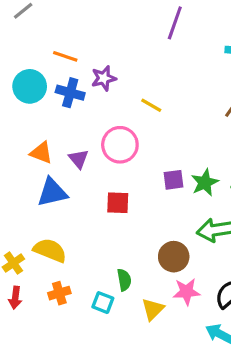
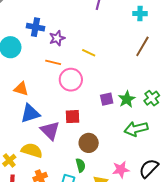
orange line: (65, 56) -> (53, 62), moved
blue cross: (70, 93) -> (35, 27), moved
purple triangle: (79, 159) -> (50, 131), moved, size x1.5
brown circle: (174, 257) -> (89, 143), moved

